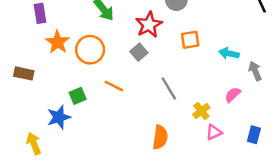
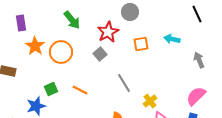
cyan arrow: (229, 53) -> (172, 39), moved
gray arrow: (255, 71) -> (199, 60), moved
orange line: (114, 86) -> (80, 90), moved
pink semicircle: (233, 95) -> (196, 96), moved, size x1.5

